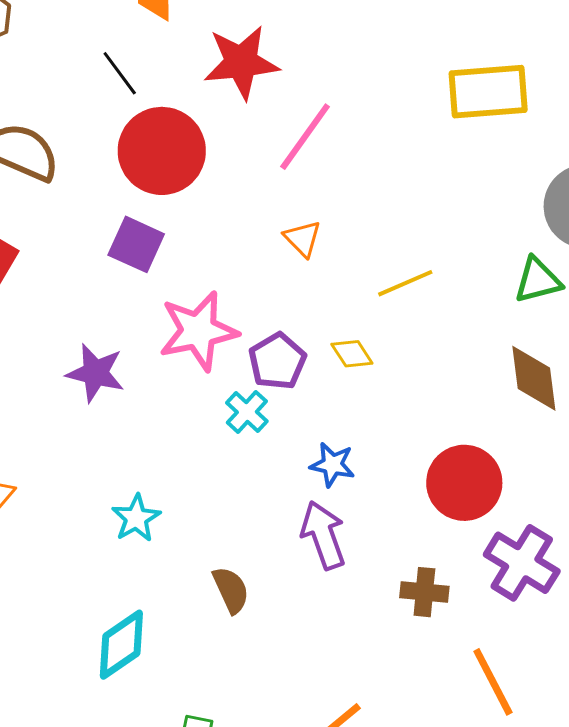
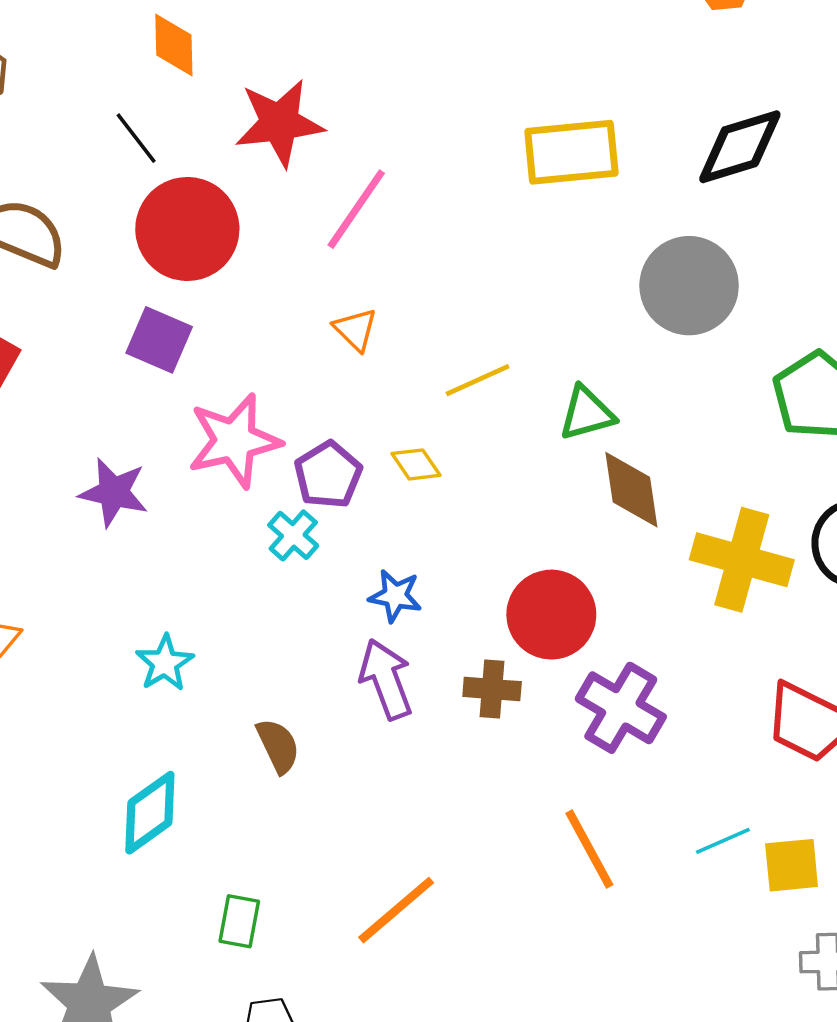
green triangle: (538, 280) -> (587, 413), moved
brown cross: (424, 592) -> (492, 689), moved

